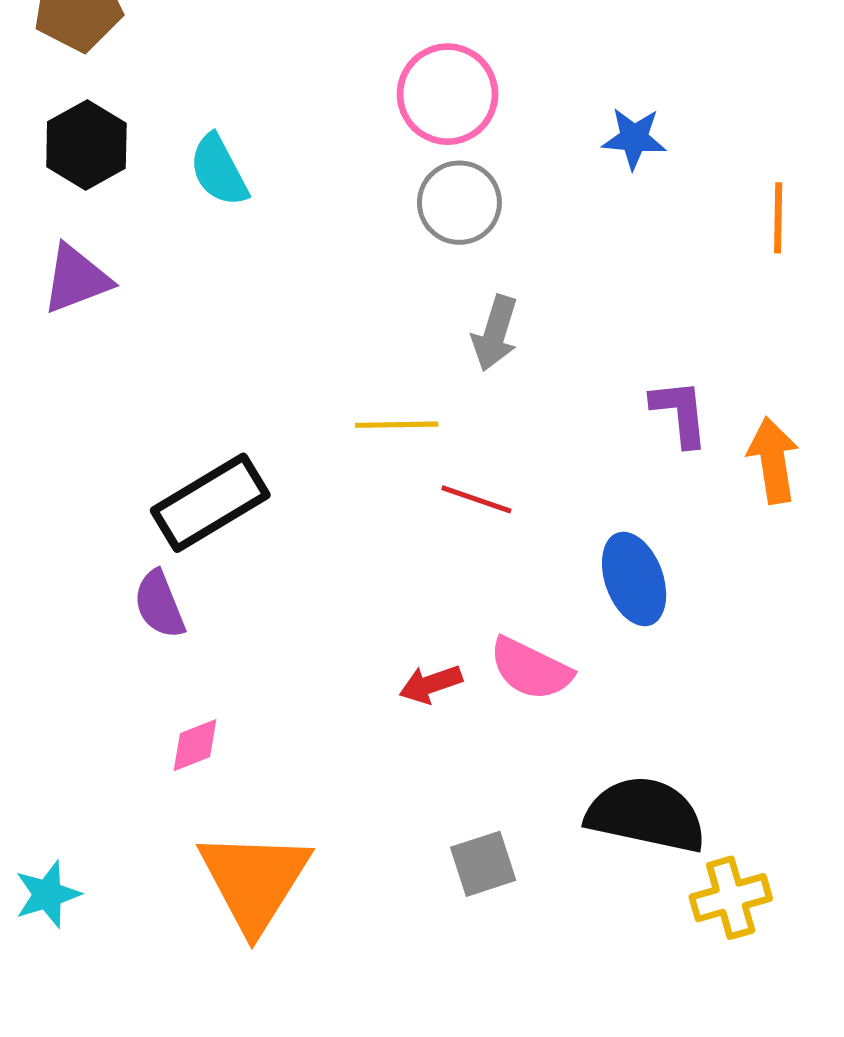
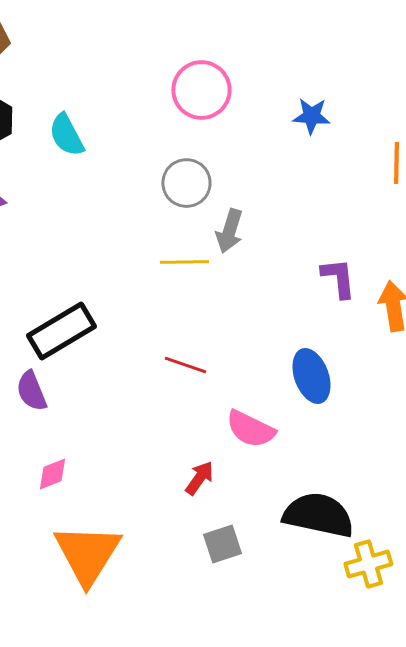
gray circle: (459, 203) -> (186, 183), moved
yellow line: (397, 425) -> (184, 262), moved
red line: (476, 499) -> (185, 365), moved
red arrow: (431, 684) -> (199, 478), moved, turned 144

